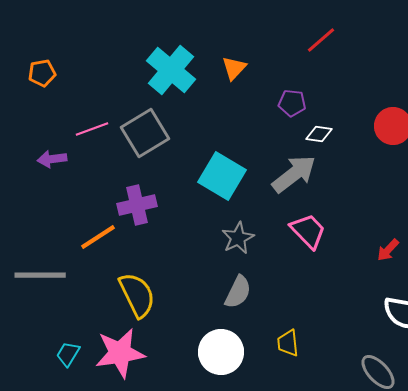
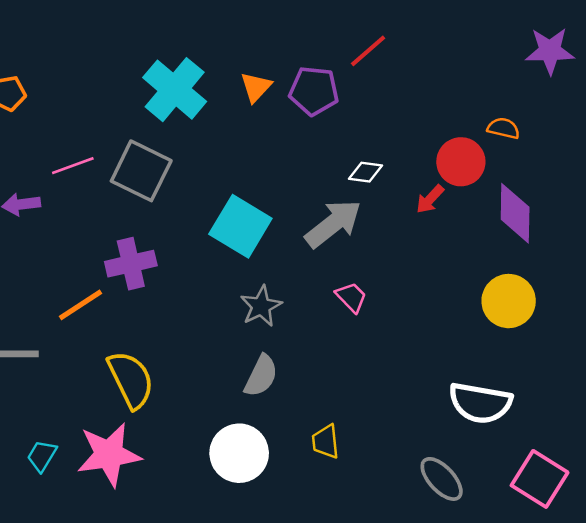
purple pentagon: (292, 103) -> (314, 91), moved, size x1.4
gray square: (145, 133) -> (141, 171), turned -33
pink trapezoid: (308, 231) -> (351, 297), size x0.7
red arrow: (388, 250) -> (430, 199), moved

